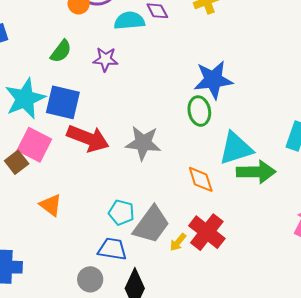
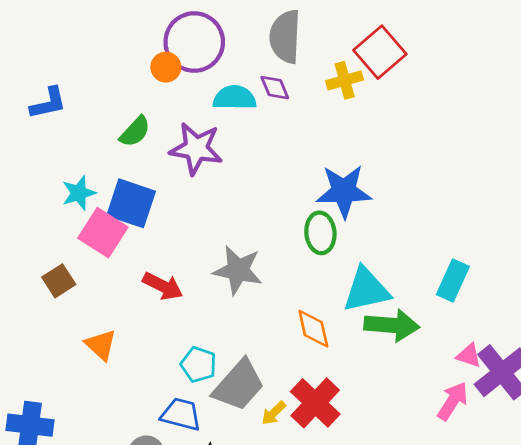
purple star: (105, 59) -> (196, 149), size x1.5
cyan star: (25, 99) -> (79, 193), size x0.6
red arrow: (88, 138) -> (163, 286), moved, size x0.7
pink square: (34, 145) -> (103, 233), moved

